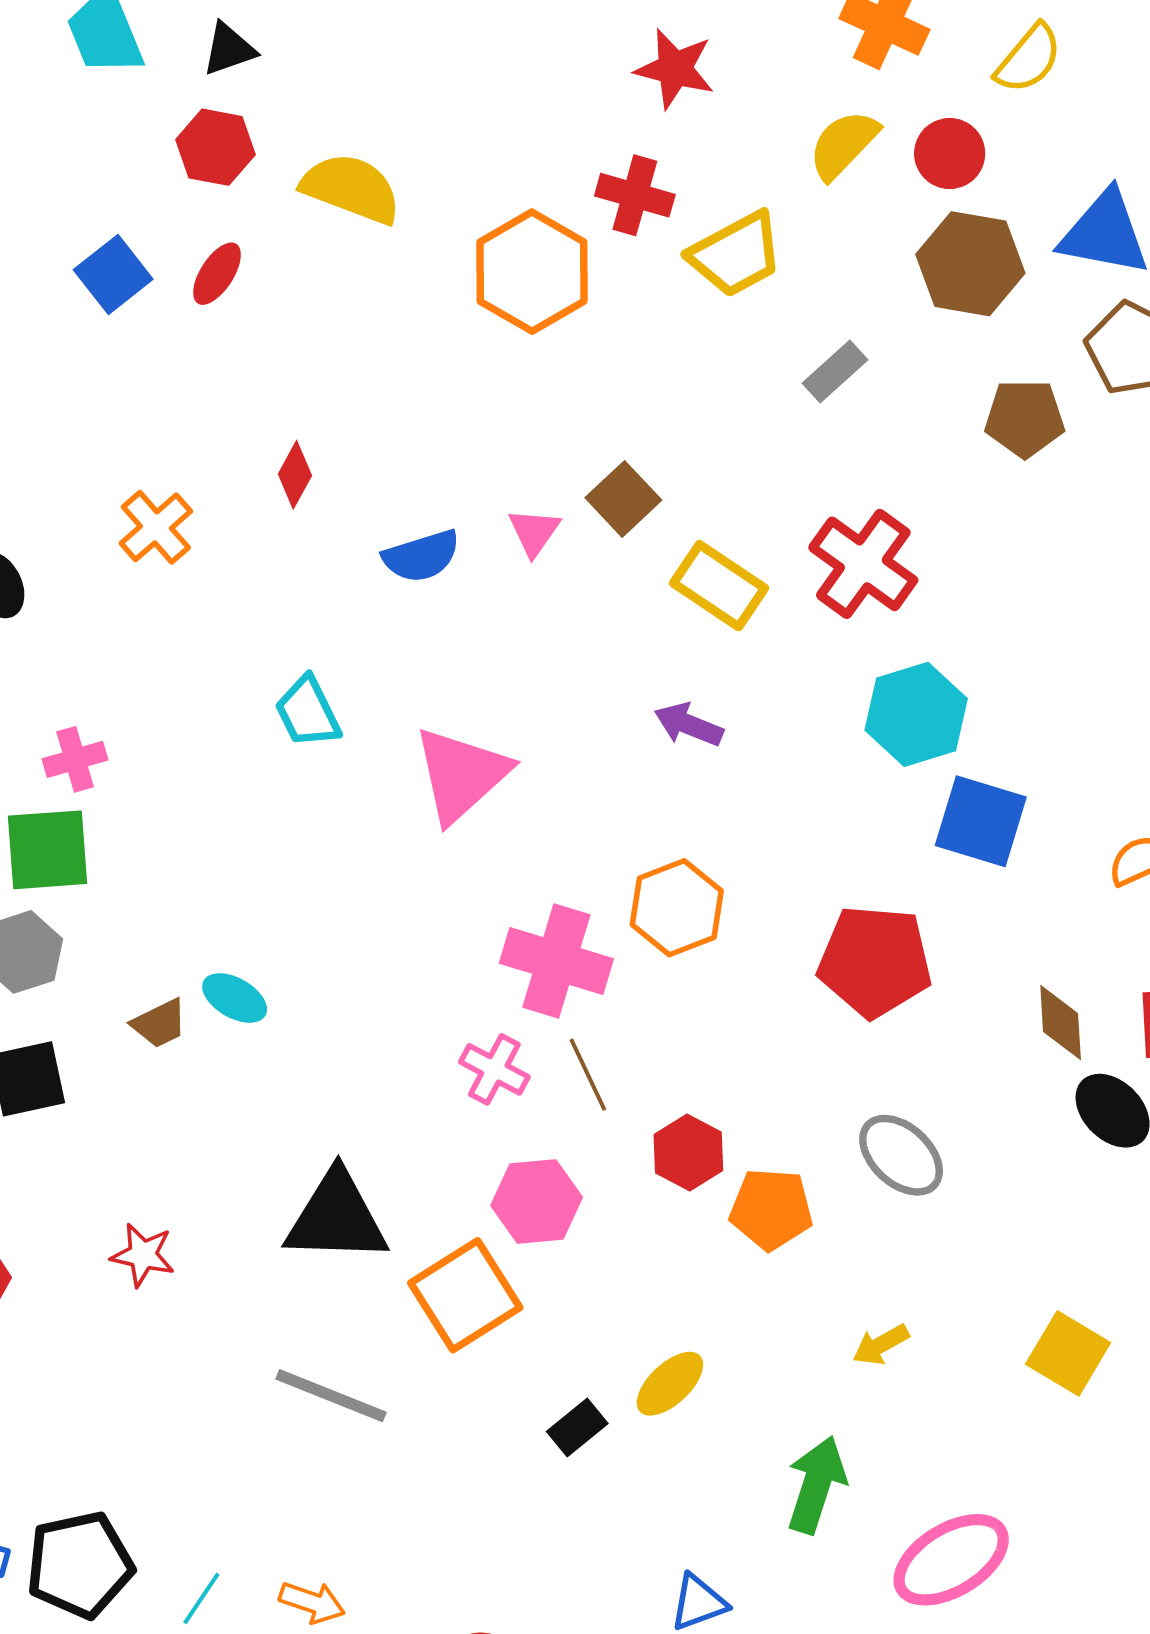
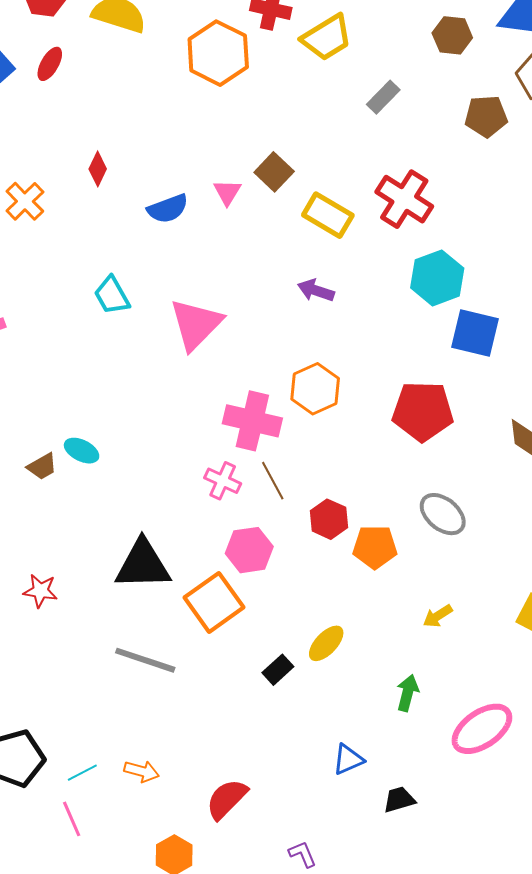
brown hexagon: (970, 264) -> (452, 35), size x0.7
green arrow: (816, 1485) -> (408, 693), size x0.7
cyan line: (201, 1598) -> (82, 773), turned 32

